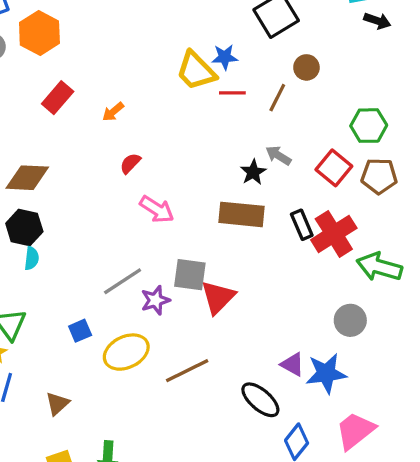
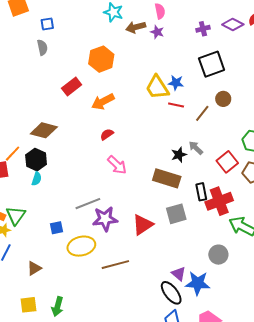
orange hexagon: (39, 33) -> (101, 59), moved
orange arrow: (113, 112) -> (103, 102), size x1.6
gray square: (190, 275) -> (176, 214), moved, turned -35
purple star: (155, 300) -> (105, 219), size x1.4
black ellipse: (260, 400) -> (171, 293), moved

